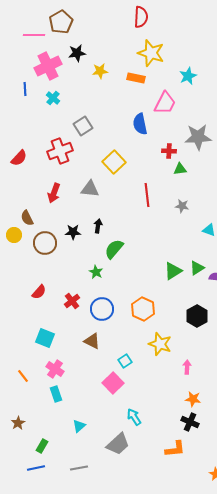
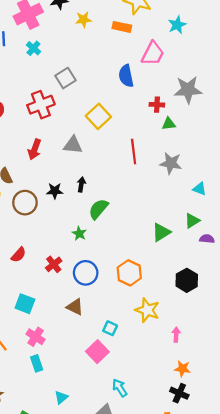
gray star: (182, 206) -> (171, 163), size x1.5
green triangle: (197, 268) -> (192, 221), moved
cyan square: (125, 361) -> (110, 328), turned -32

